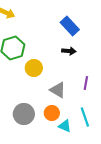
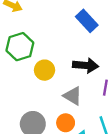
black arrow: (69, 51) -> (86, 65), moved, size x1.5

